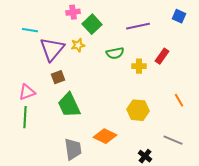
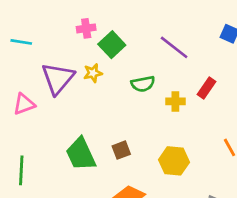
purple line: (138, 26) -> (174, 47), turned 50
cyan line: (30, 30) -> (21, 42), moved
brown square: (58, 77) -> (121, 150), moved
pink triangle: (27, 92) -> (24, 104), moved

